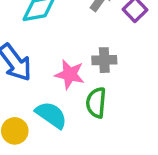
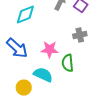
gray cross: (104, 60) -> (80, 35), moved

